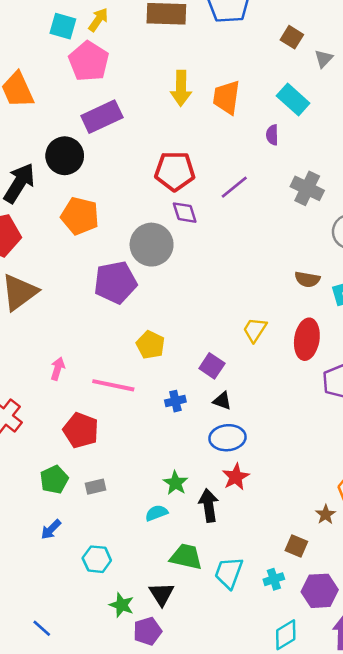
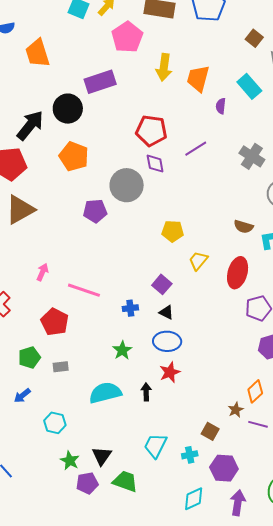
pink pentagon: (89, 61) -> (127, 37), moved
purple semicircle: (272, 135) -> (221, 106), moved
purple pentagon: (115, 282) -> (95, 211), size x0.7
yellow pentagon: (150, 345) -> (173, 231), moved, turned -30
green star: (175, 483) -> (122, 350), moved
black arrow: (209, 505) -> (146, 392), size x0.7
cyan semicircle: (156, 513) -> (105, 393), size x1.8
green trapezoid: (186, 557) -> (125, 481), moved

